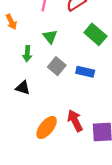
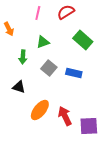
green triangle: (50, 37) -> (43, 42), turned 48
orange ellipse: (47, 127) -> (40, 110), moved

